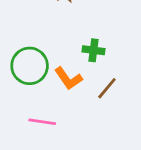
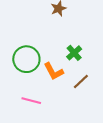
green cross: (94, 50) -> (74, 53), turned 35

